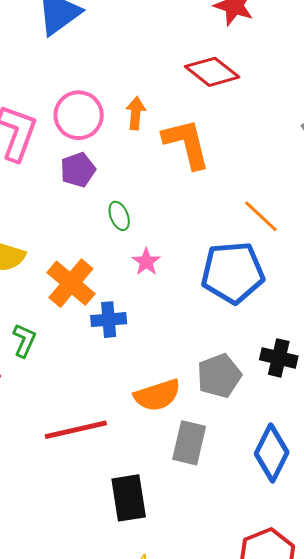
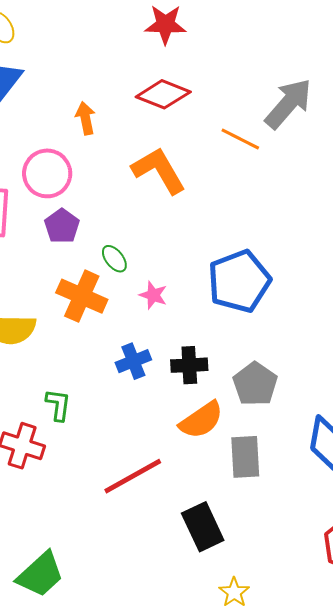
orange arrow: (136, 113) -> (86, 118), moved
orange line: (261, 216) -> (240, 139), moved
orange cross: (71, 283) -> (82, 296), moved
black cross: (279, 358) -> (189, 365), moved

